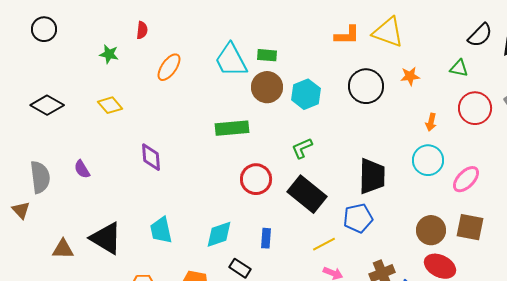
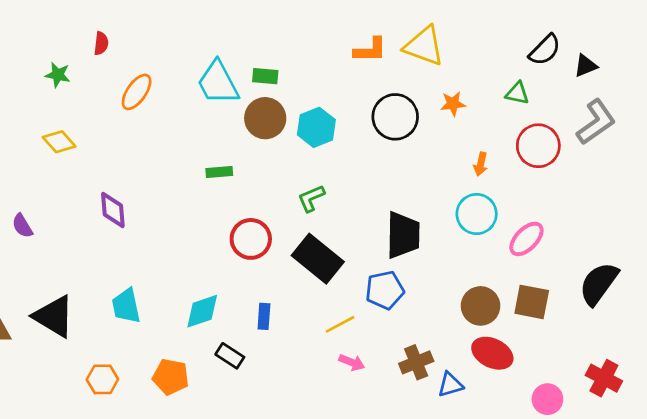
green rectangle: (232, 128) -> (219, 172), size x0.6

